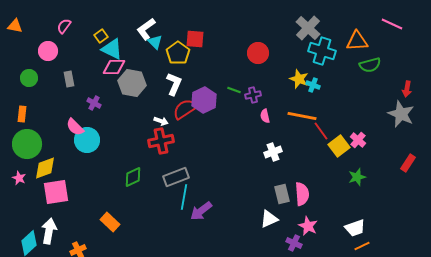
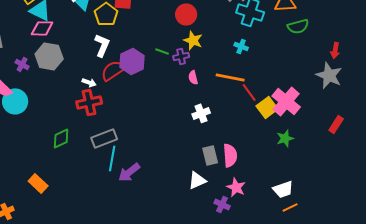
yellow star: (299, 79) -> (193, 40), moved
gray hexagon: (132, 83) -> (49, 56), moved
pink cross: (358, 140) -> (286, 101), size x1.8

